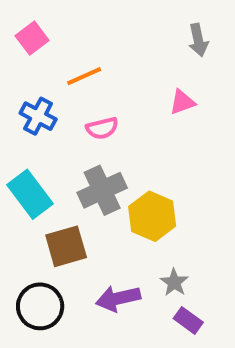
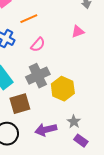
pink semicircle: (102, 128) -> (38, 45), turned -35

